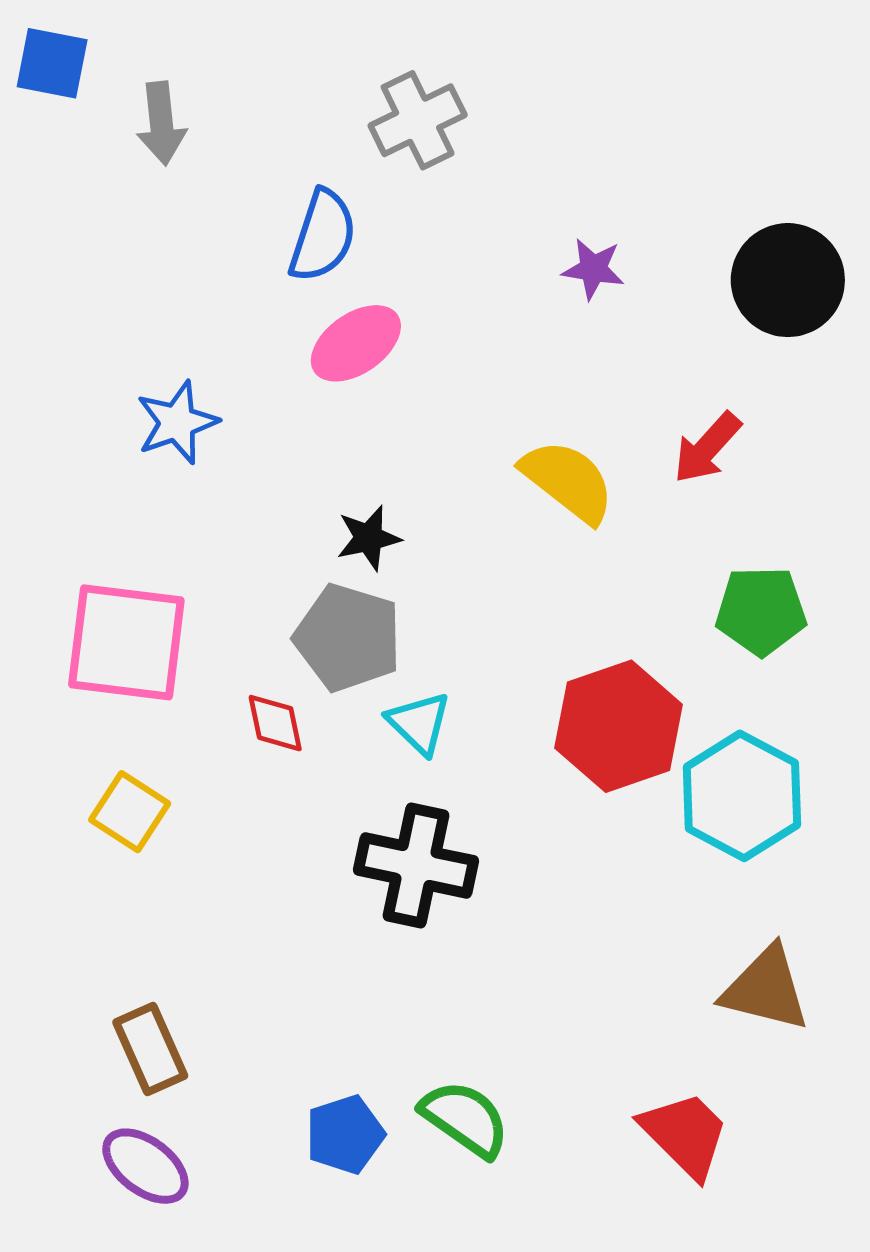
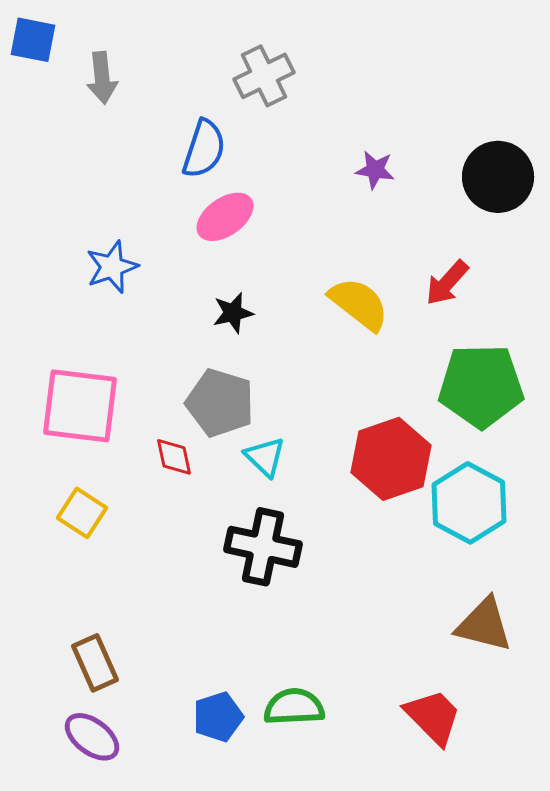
black star: (369, 538) -> (233, 313), moved
green pentagon: (761, 611) -> (481, 386), size x1.5
green semicircle: (465, 1119) -> (294, 707), turned -38

